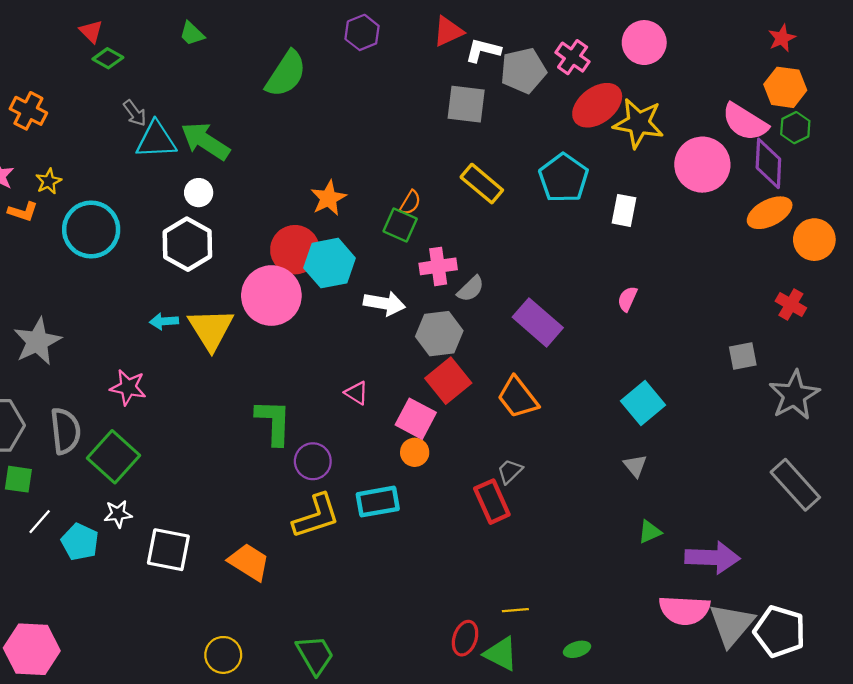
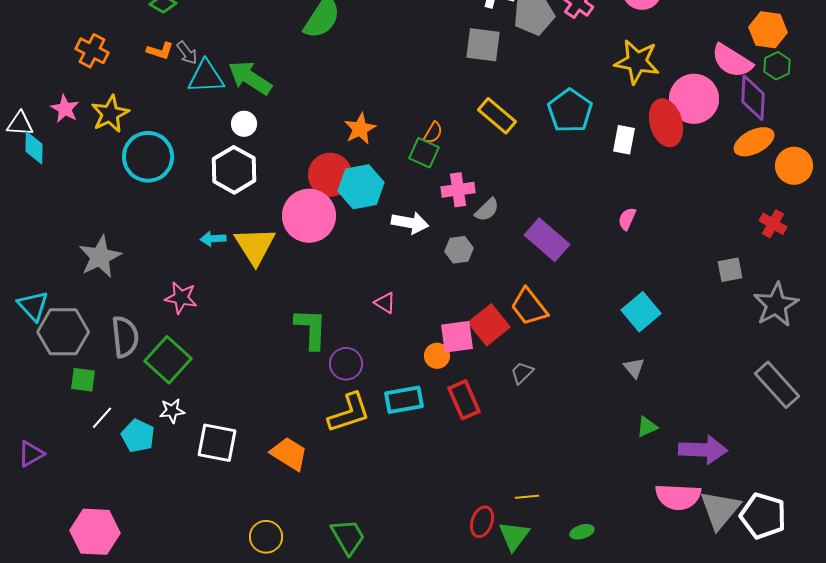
red ellipse: (597, 105) -> (666, 123), moved, turned -69
yellow star: (49, 181) -> (110, 114), size x1.6
orange L-shape: (23, 212) -> (160, 51), moved
gray hexagon: (439, 334) -> (459, 250), size x0.7
red square: (448, 381) -> (489, 325), moved
pink square: (416, 419) -> (457, 337), moved, turned -36
red rectangle: (492, 502) -> (464, 400), moved
green triangle: (501, 654) -> (514, 536), turned 40

